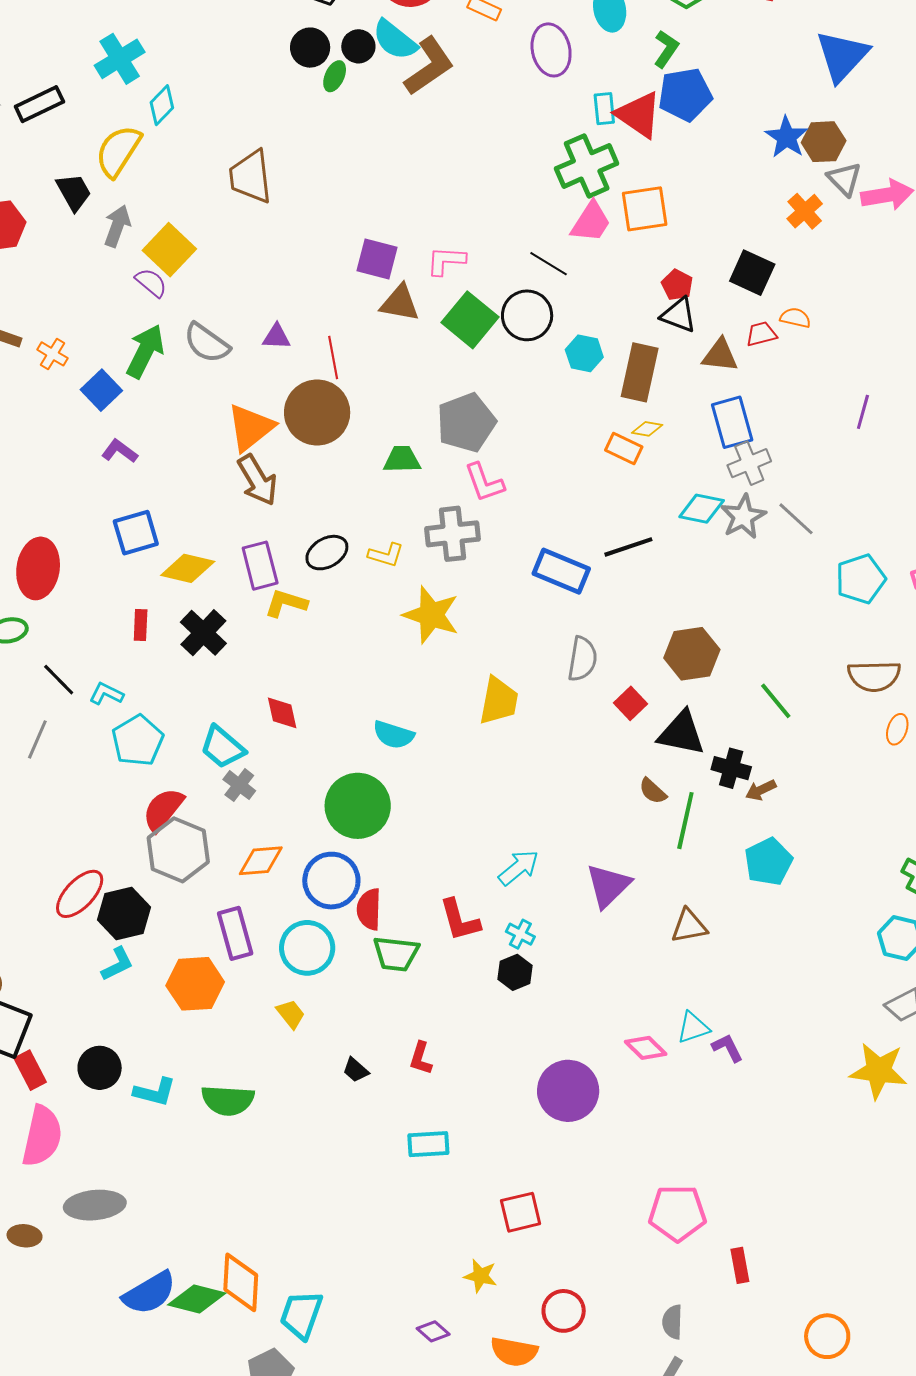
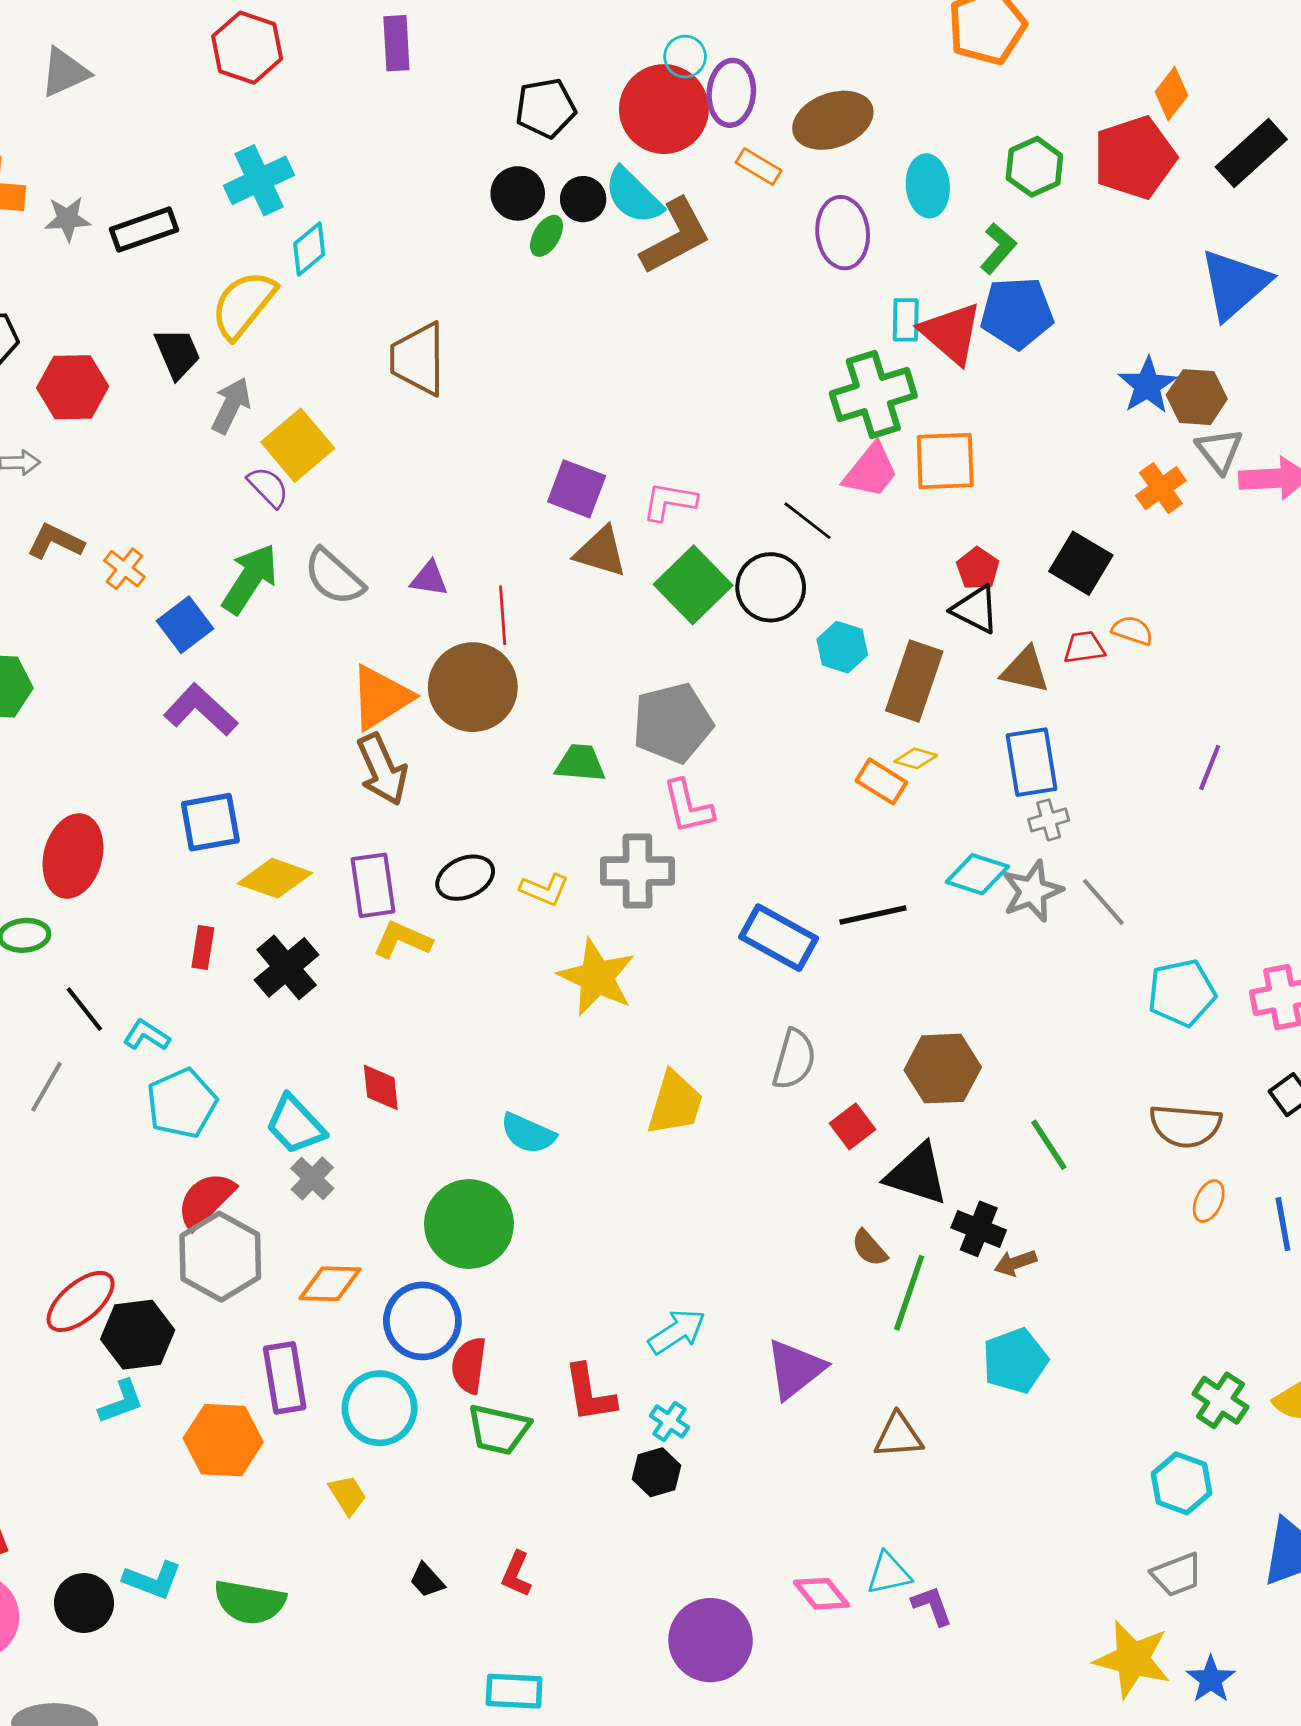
purple L-shape: (120, 451) -> (201, 710), size x1.5
gray cross: (749, 463) -> (1049, 820), size x0.7
black circle: (100, 1068) -> (84, 1603), moved

